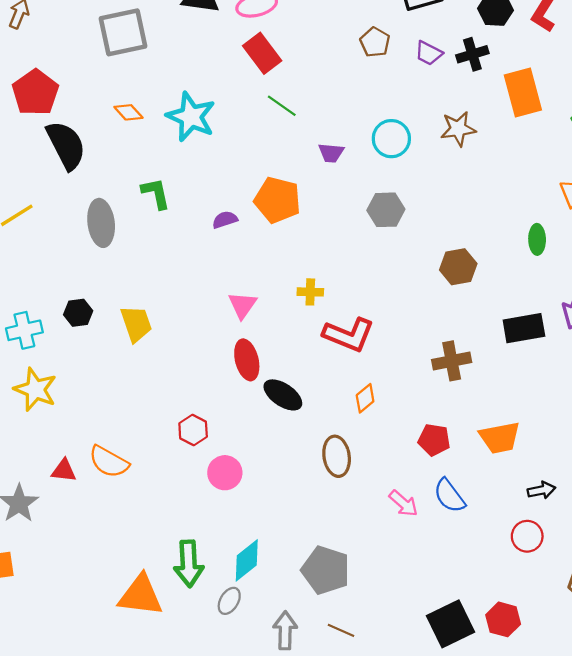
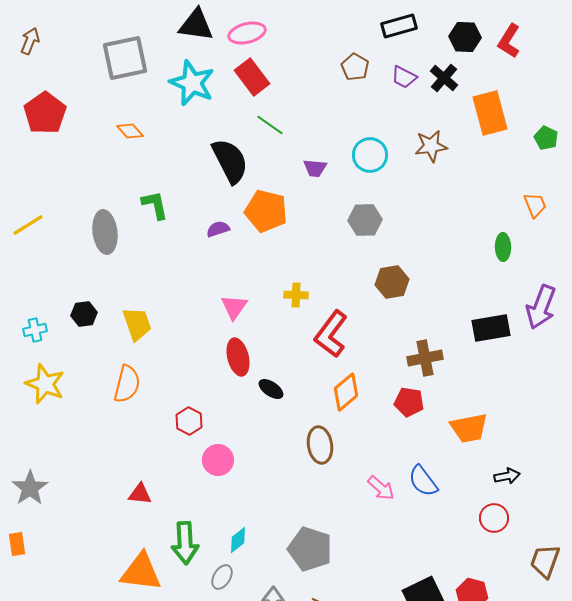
black cross: (472, 54) -> (444, 78), turned -32
cyan star: (191, 117) -> (192, 83), moved
black semicircle: (66, 145) -> (230, 161), moved
brown hexagon: (458, 267) -> (392, 282), moved
cyan cross: (24, 330) -> (35, 330), size x0.7
red L-shape: (349, 335) -> (331, 334), turned 105
black ellipse: (283, 395) -> (271, 389), size x0.7
orange diamond: (365, 398) -> (346, 392), size x1.4
red pentagon: (434, 440) -> (409, 402), moved
orange semicircle: (109, 462) -> (127, 384), moved, turned -105
red triangle: (64, 471) -> (140, 494), moved
cyan diamond: (247, 560) -> (238, 540), size x0.7

